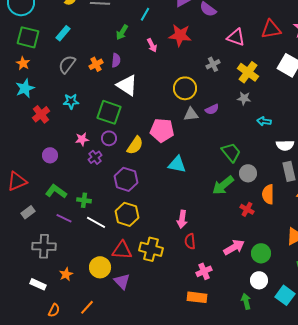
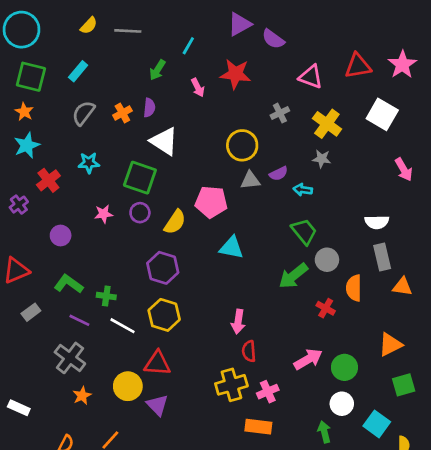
cyan arrow: (264, 121) -> (303, 190), moved
purple cross: (95, 157) -> (19, 205), moved
gray cross: (44, 246) -> (70, 358), moved, turned 35
yellow cross: (151, 249) -> (231, 385), moved, turned -30
white rectangle: (38, 284) -> (19, 408), moved

